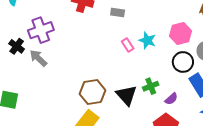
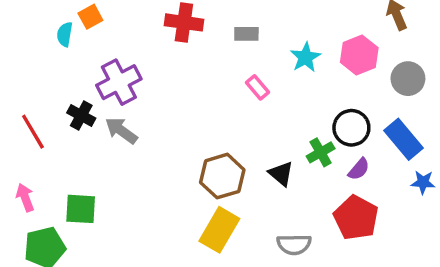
cyan star: (147, 40) -> (306, 57), moved, turned 30
pink rectangle: (128, 45) -> (257, 87), moved
black circle: (183, 62) -> (351, 128), moved
black triangle: (126, 95) -> (281, 174), size x0.7

